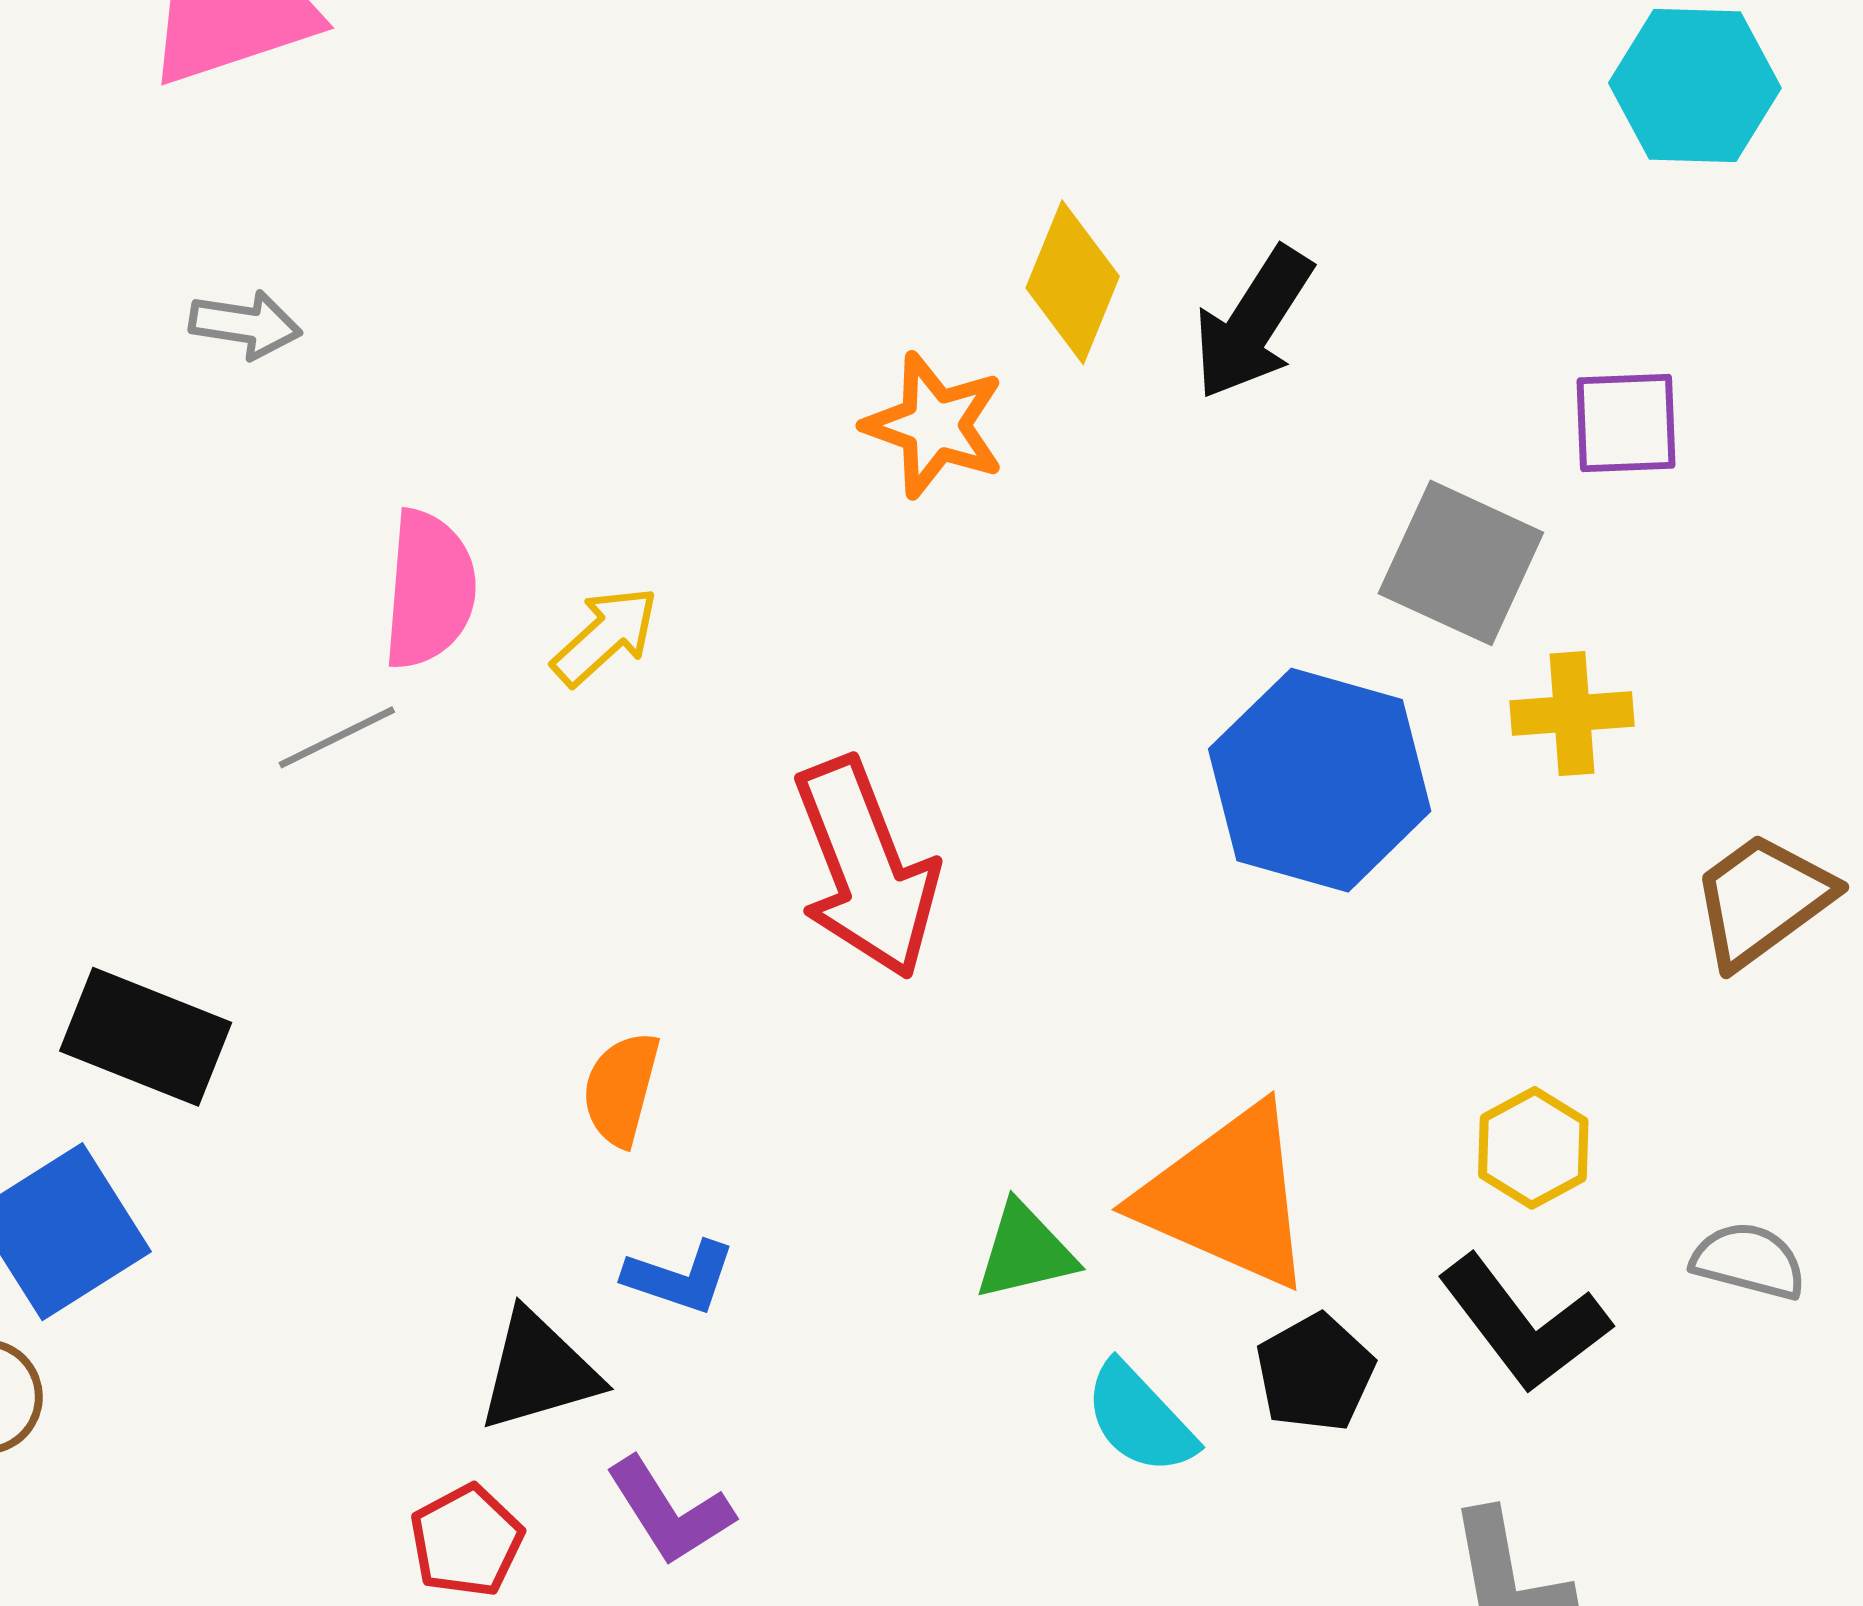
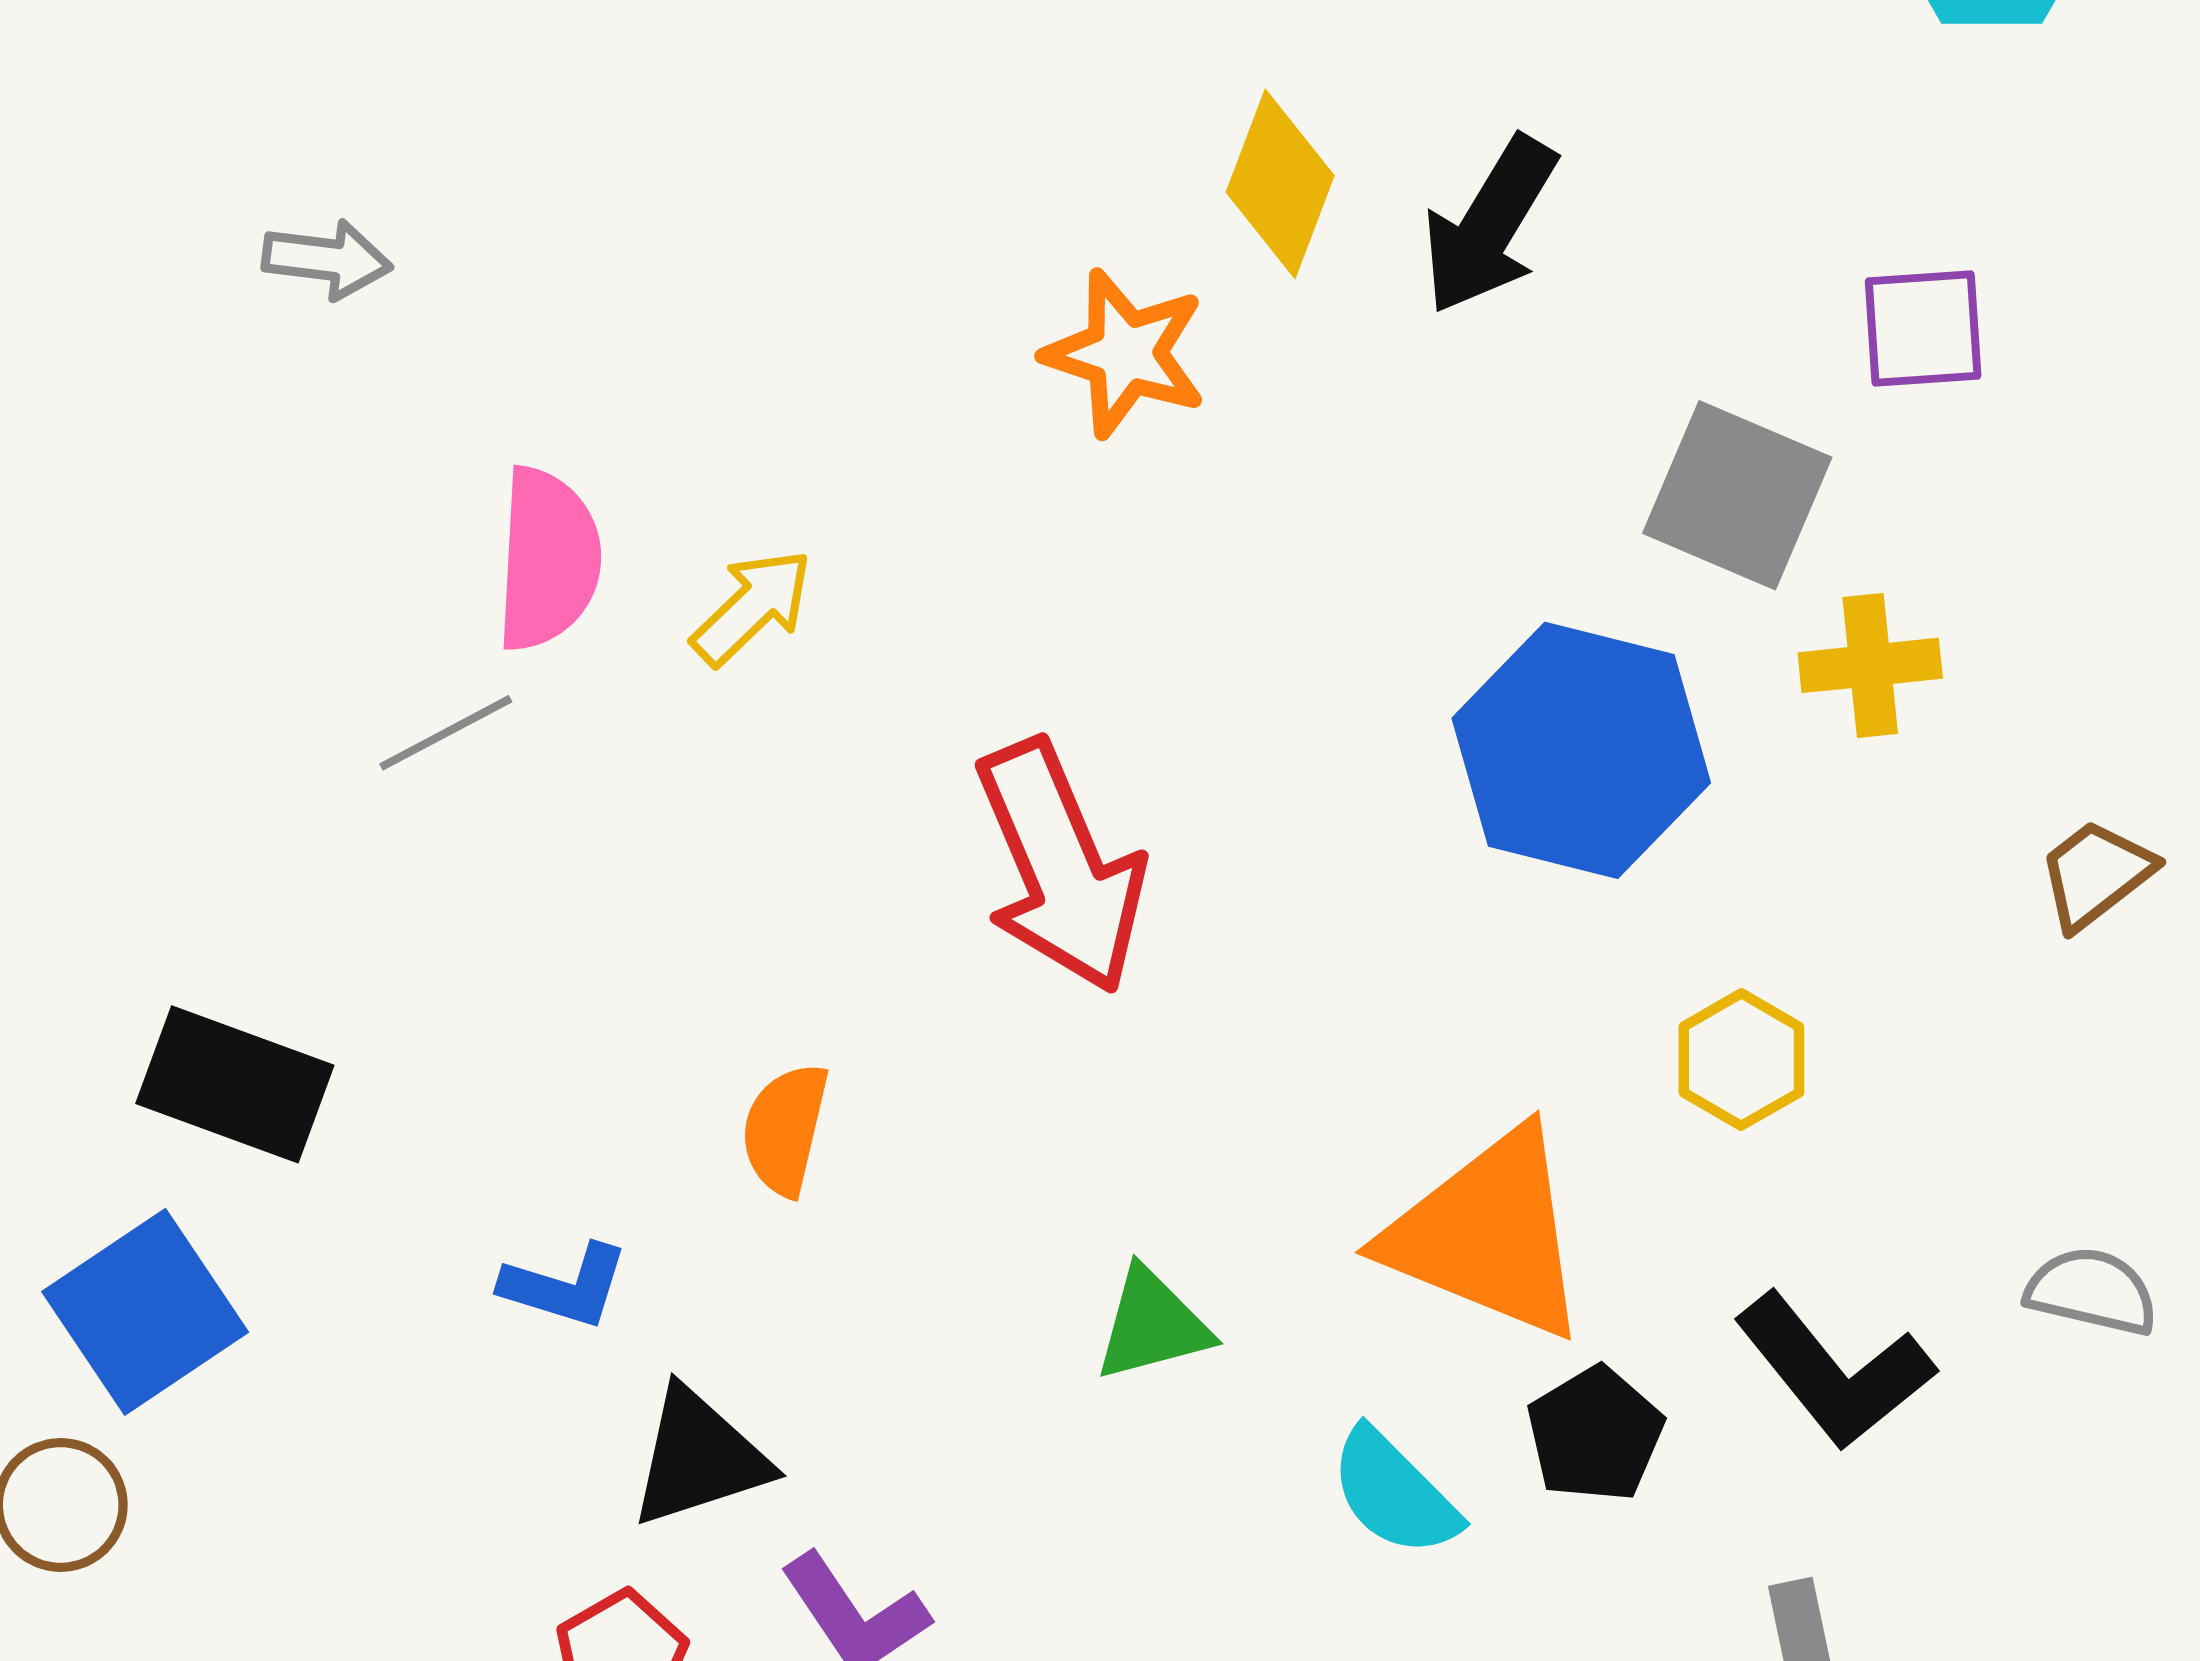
brown trapezoid: (1762, 900) -> (2096, 874), size x0.7
yellow hexagon: (1533, 1148) -> (1741, 1060), moved
green triangle: (1025, 1252) -> (1152, 1325), moved
blue L-shape: (680, 1277) -> (565, 1286), moved

